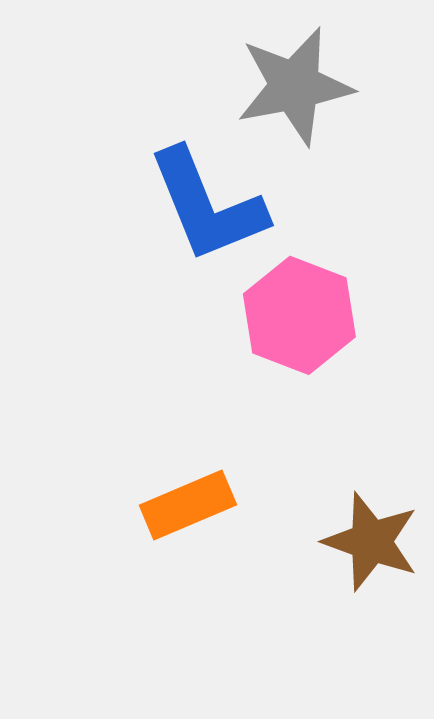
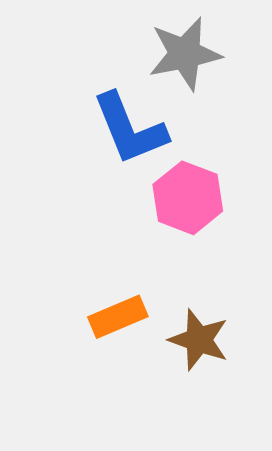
brown star: (371, 542) -> (199, 340), moved

